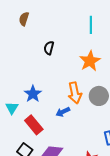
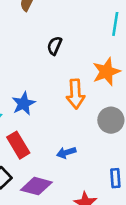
orange arrow: (75, 93) -> (75, 94), moved
blue arrow: (63, 112) -> (66, 153), moved

